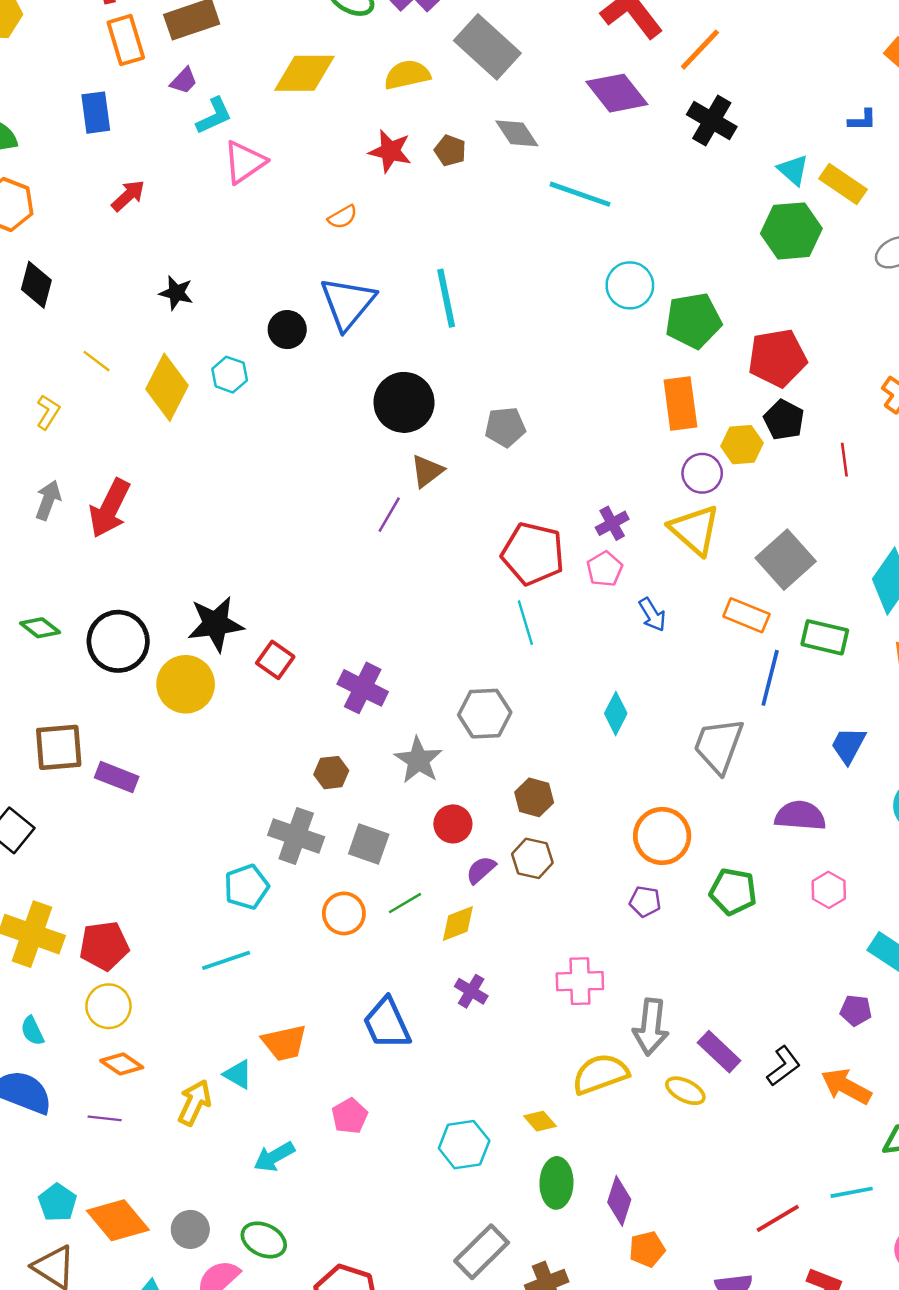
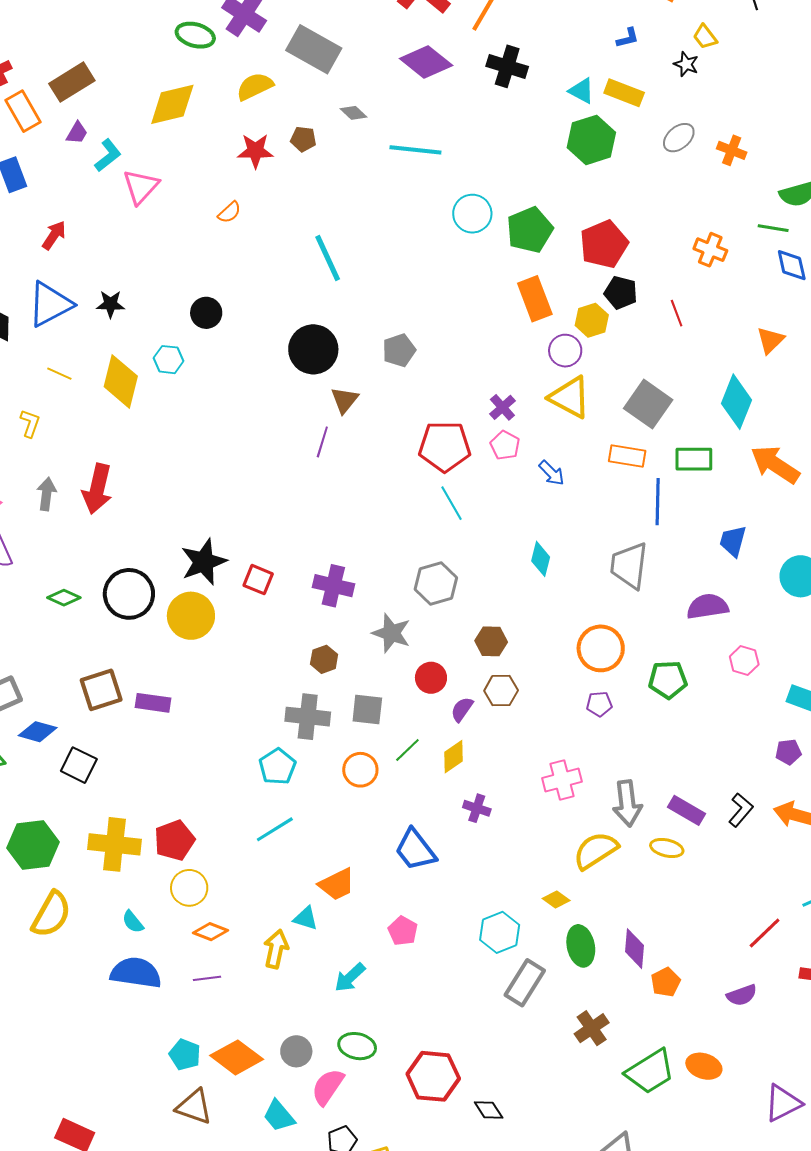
gray diamond: (517, 133) -> (354, 113), size x0.7
blue triangle: (348, 303) -> (50, 304), moved, turned 36
gray rectangle: (482, 1252) -> (525, 983), moved

